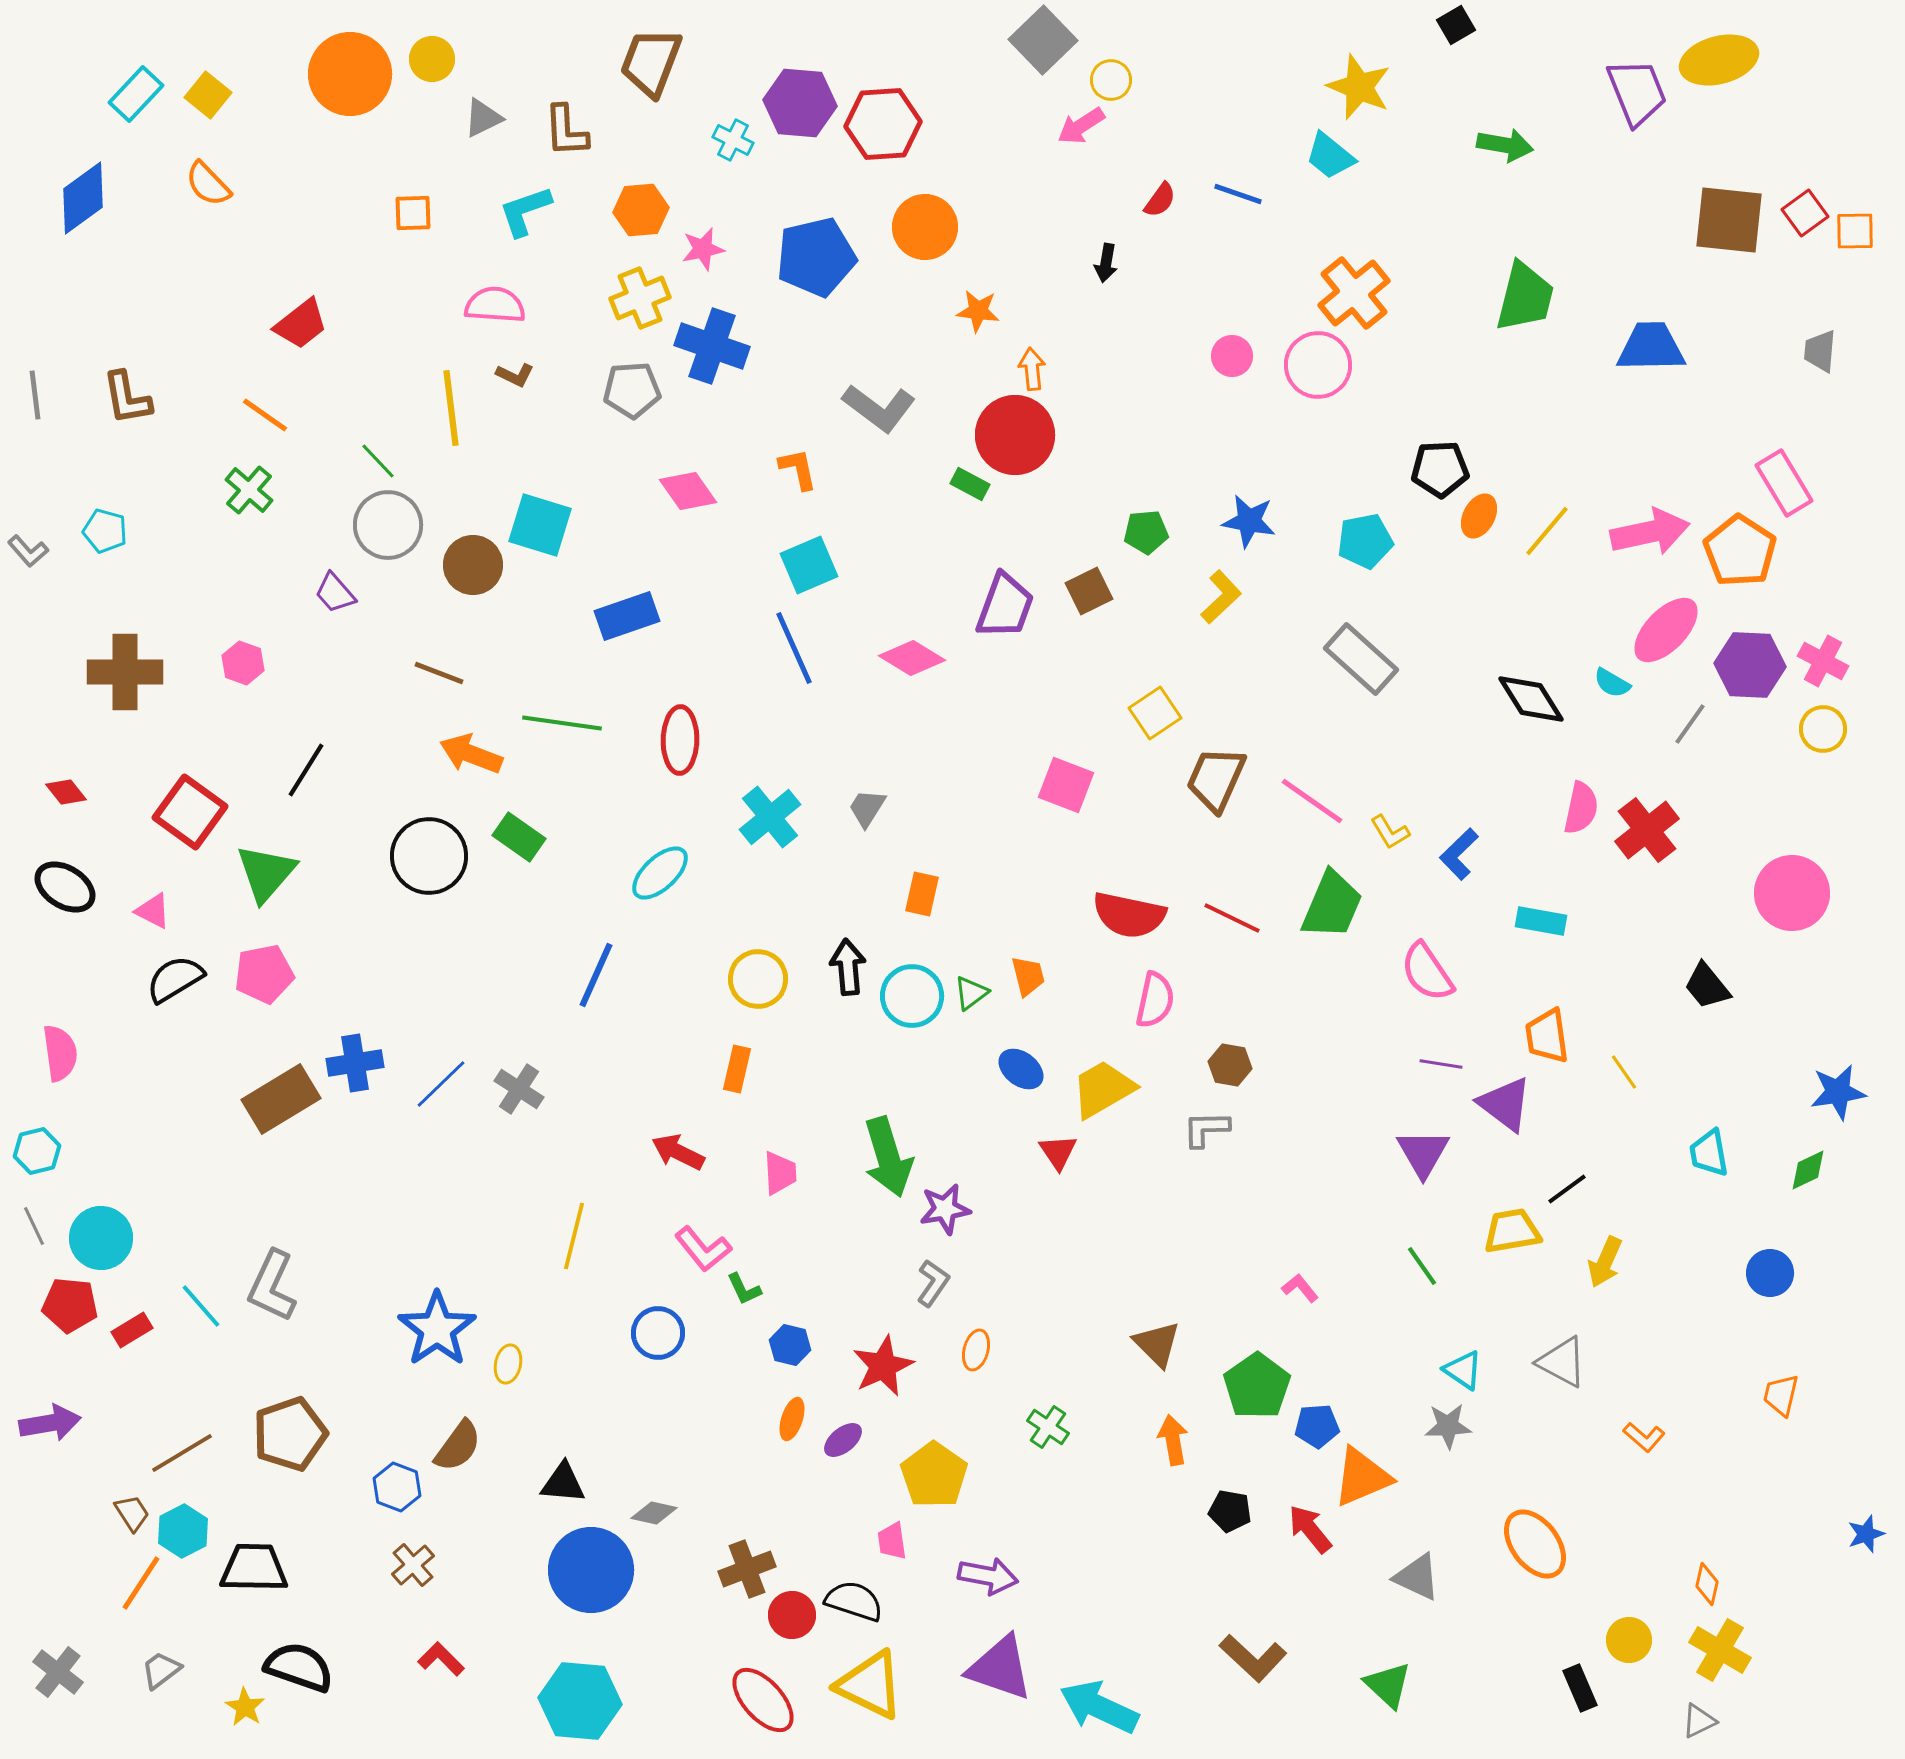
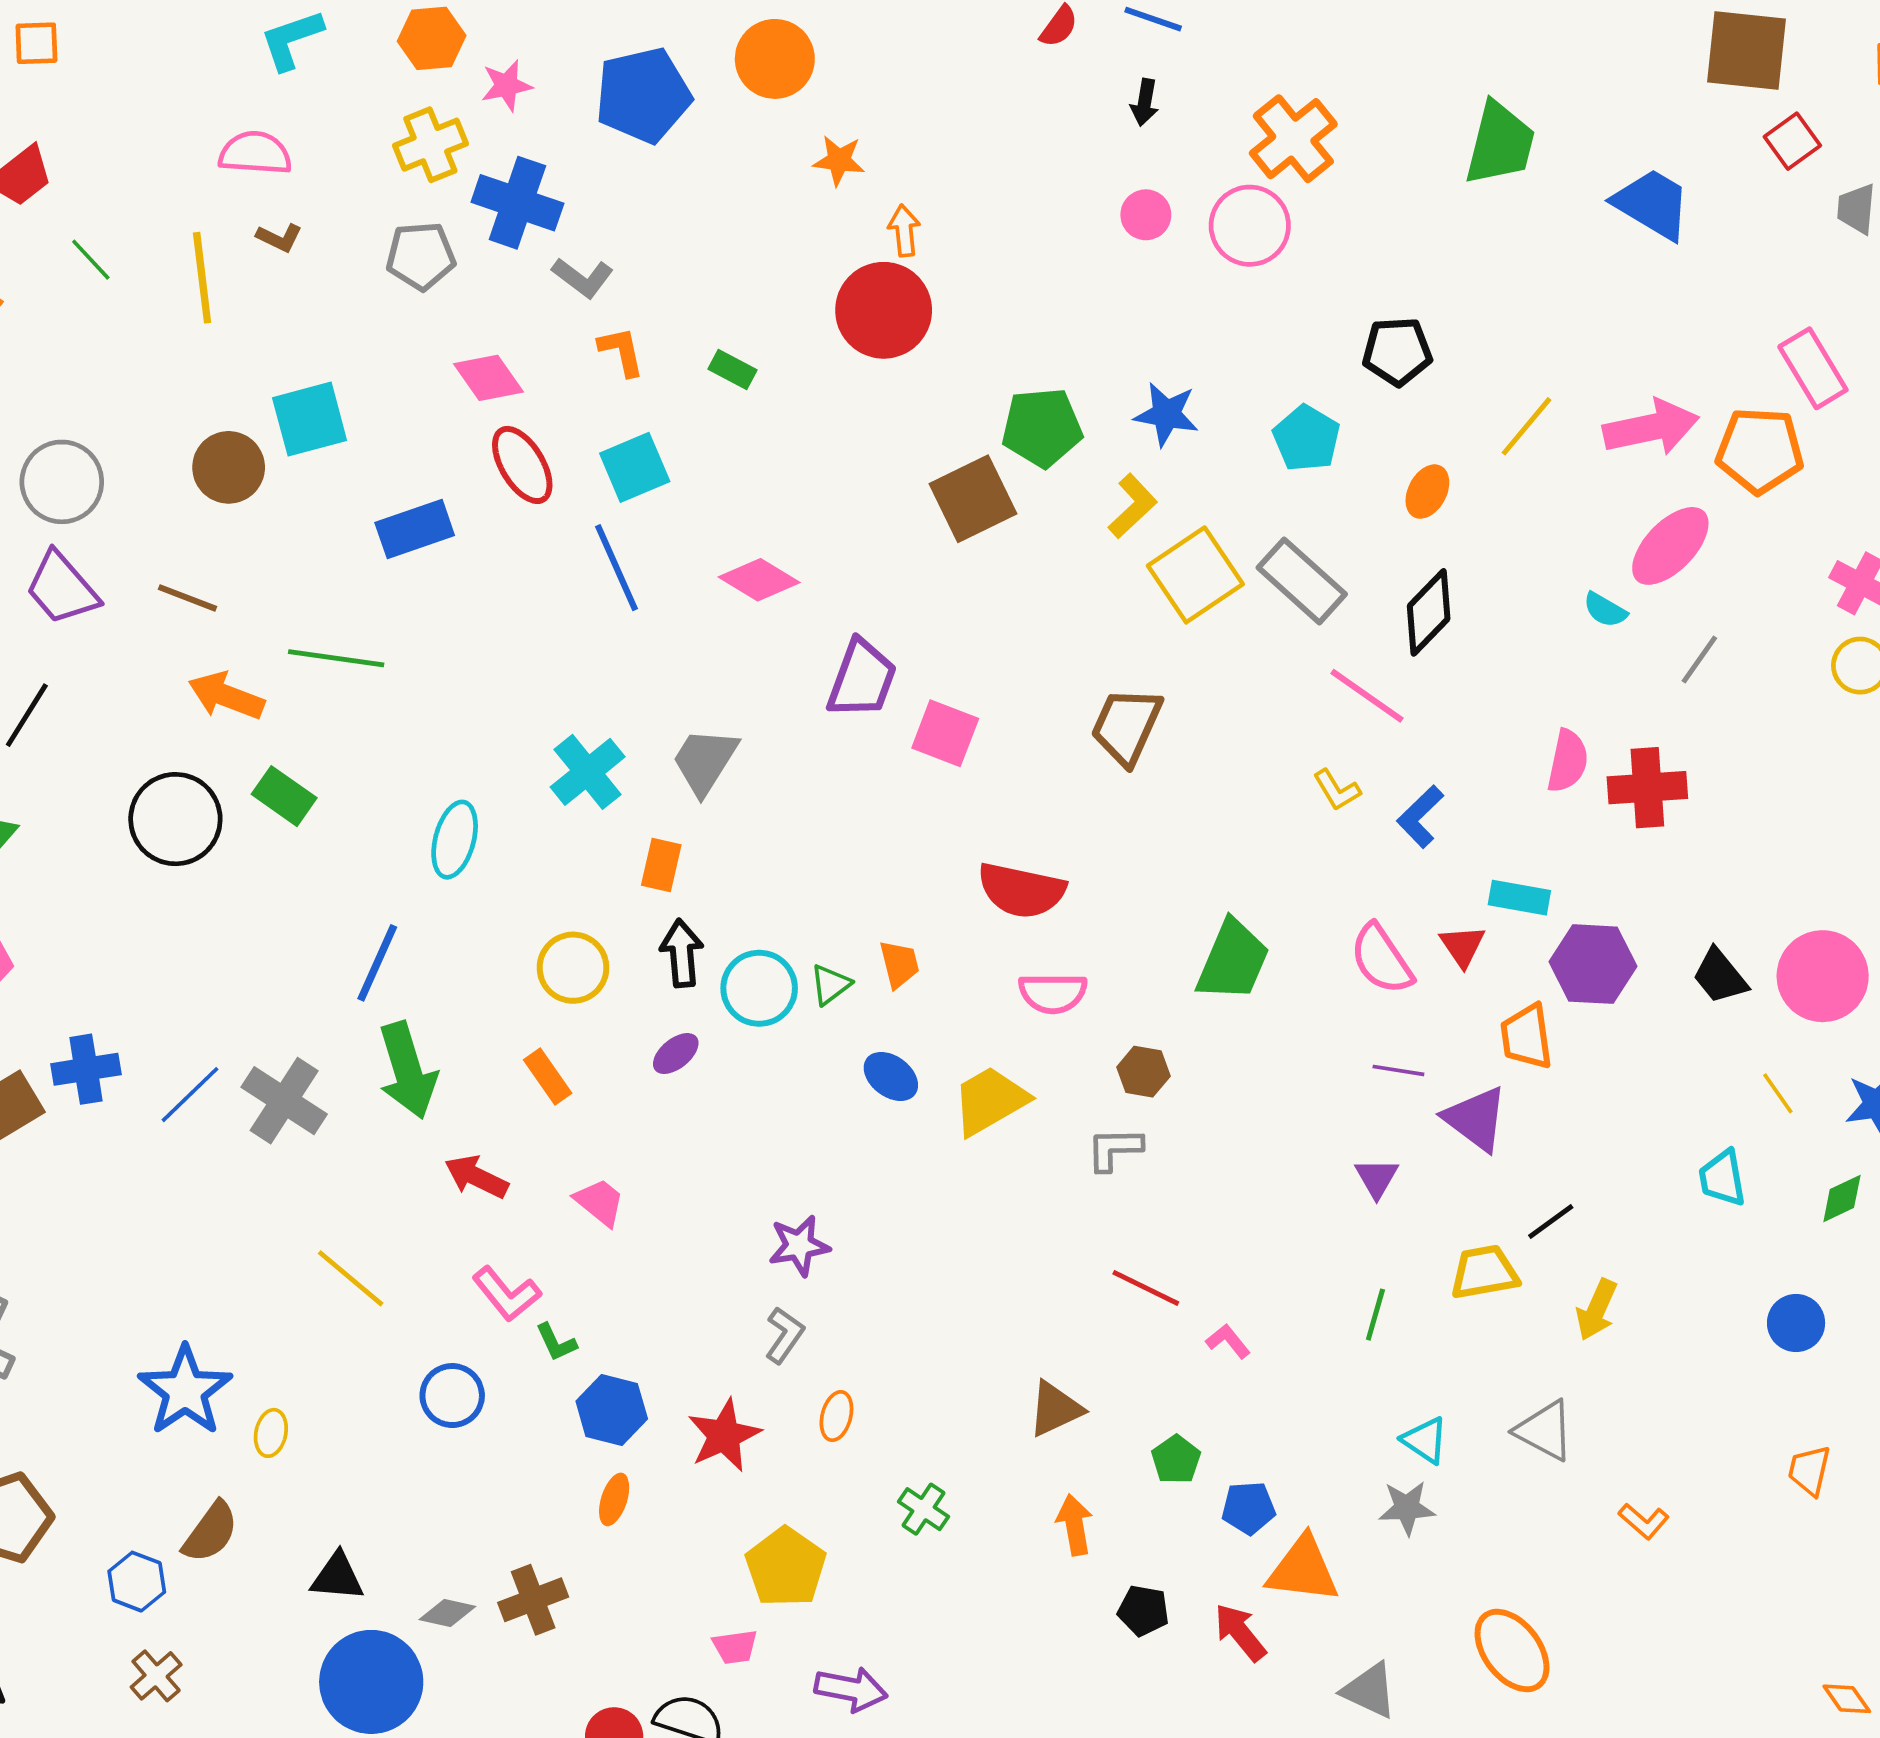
orange square: (413, 213) -> (36, 43), moved
red square: (1805, 213) -> (1792, 141), moved
black arrow: (1106, 263) -> (1145, 102), moved
blue trapezoid: (1651, 347) -> (1652, 204), turned 32
gray L-shape: (879, 408) -> (583, 278), moved, size x0.7
green line: (378, 461) -> (91, 260), moved
green rectangle: (970, 484) -> (733, 369), moved
orange ellipse: (1479, 516) -> (1427, 492), moved
gray circle: (388, 525) -> (62, 482), moved
cyan square: (540, 525) -> (310, 419), turned -32
green pentagon: (1146, 532) -> (1042, 427), size x1.5
cyan pentagon: (1365, 541) -> (1307, 438), turned -30
orange pentagon: (1740, 551) -> (1760, 450), turned -30
brown square: (1089, 591) -> (973, 499), size x1.5
purple trapezoid: (335, 593) -> (62, 588), moved, size x1.5
purple trapezoid: (1005, 606) -> (862, 679), moved
purple hexagon: (1750, 665) -> (1593, 964), moved
black diamond: (1531, 699) -> (1429, 612), moved, turned 76
yellow square: (1155, 713) -> (1195, 575), moved, size x1.5
red ellipse: (680, 740) -> (522, 465), moved, turned -32
pink line: (1312, 801) -> (1367, 696), moved
gray trapezoid: (867, 808) -> (705, 761), size x1.5
red cross: (1647, 830) -> (1647, 788), turned 34
cyan ellipse: (660, 873) -> (455, 840), turned -32
pink circle: (1792, 893) -> (1823, 976), moved
orange rectangle: (922, 894) -> (661, 865), moved
green trapezoid: (1332, 905) -> (1233, 960), moved
red line: (1232, 918) -> (1146, 1288), moved
pink semicircle: (1155, 1000) -> (1053, 993), turned 78
orange rectangle: (737, 1069) -> (548, 1076), turned -48
yellow line: (1624, 1072) -> (1778, 1093), moved
gray cross: (519, 1089) -> (284, 1101), size x1.4
red triangle: (1058, 1152) -> (1462, 946), moved
purple triangle: (1423, 1153) -> (1377, 1178), size x0.7
green arrow: (888, 1157) -> (407, 1070), moved
pink trapezoid: (780, 1173) -> (600, 1202), turned -48
yellow line: (574, 1236) -> (351, 1278), turned -64
green line: (1422, 1266) -> (1375, 1315), turned 51
brown triangle: (1157, 1344) -> (1055, 1409), turned 50
blue hexagon: (790, 1345) -> (612, 1410), size x1.4
green pentagon: (1257, 1386) -> (1176, 1460), size x0.6
purple ellipse: (843, 1440) -> (676, 1054), moved
orange triangle: (1362, 1477) -> (1303, 1570), turned 30
pink trapezoid: (892, 1541) -> (735, 1647), turned -90
brown cross: (747, 1569) -> (533, 1600), moved
orange diamond: (1707, 1584) -> (1847, 1699), moved, turned -48

